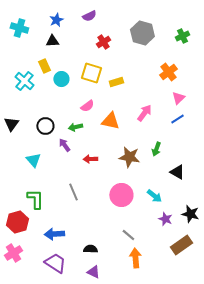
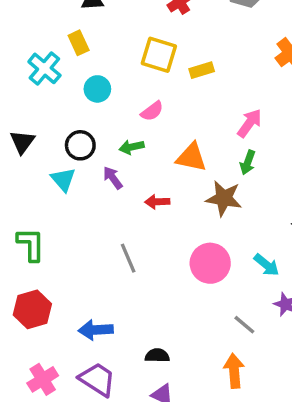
cyan circle: (61, 79) -> (97, 89), moved
orange triangle: (110, 121) -> (191, 157), moved
green arrow: (156, 149) -> (248, 162), moved
cyan triangle: (33, 160) -> (63, 180), moved
green L-shape: (35, 199) -> (31, 244), moved
gray line: (128, 235) -> (244, 325), moved
pink cross: (13, 253) -> (43, 379), moved

